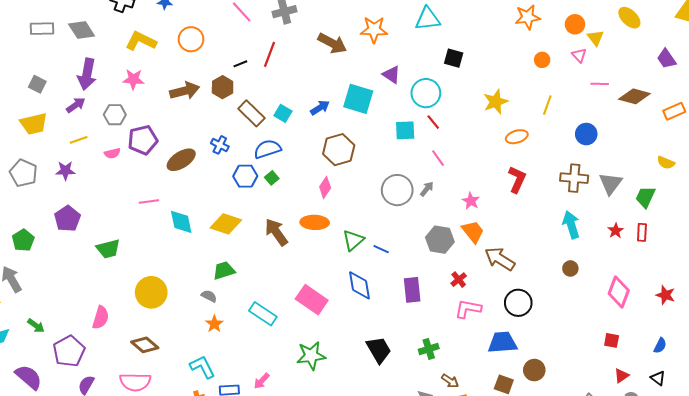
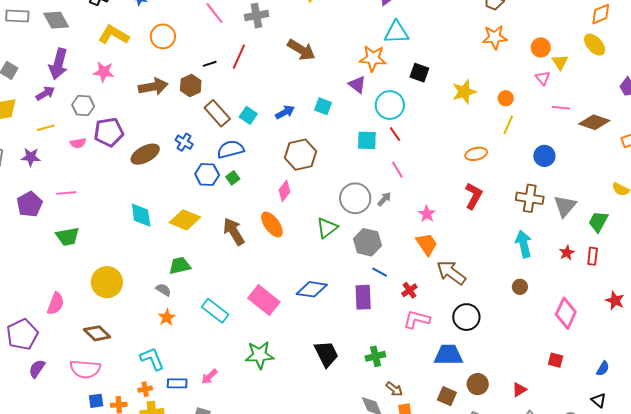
orange star: (374, 30) -> (373, 58), moved
orange circle: (542, 60) -> (506, 98), moved
cyan square: (358, 99) -> (323, 106), size x0.6
yellow star: (496, 102) -> (464, 92), moved
pink line: (149, 201) -> (66, 193), moved
orange ellipse: (315, 222) -> (272, 224), turned 48
green triangle: (353, 240) -> (327, 228), moved
gray hexagon: (440, 240) -> (367, 242), moved
blue line: (381, 249) -> (380, 272), moved
blue diamond: (359, 285) -> (312, 289), turned -76
red star: (665, 295) -> (615, 301), moved
red triangle: (622, 376) -> (519, 390), moved

